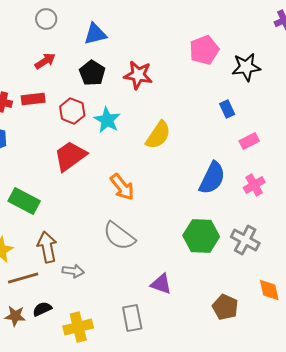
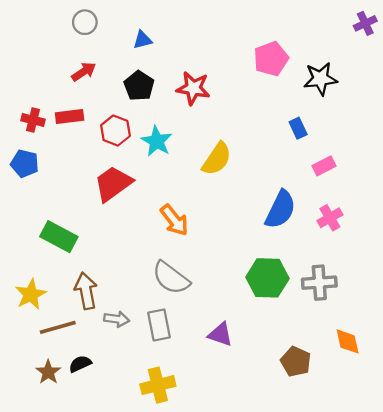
blue triangle: (95, 34) -> (143, 40), size x0.7
gray cross: (245, 240) -> (319, 283), turned -32
brown star: (15, 316) -> (48, 372), turned 30
gray rectangle: (132, 318) -> (159, 325), moved
yellow cross: (78, 327) -> (158, 385), moved

